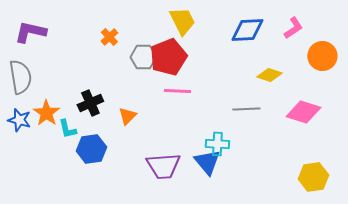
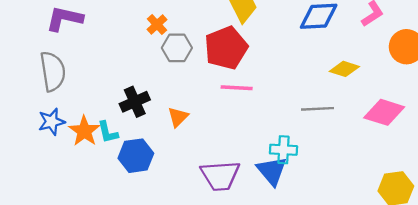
gray hexagon: (143, 57) -> (177, 48), moved
orange star: (46, 113) -> (84, 131), moved
blue star: (19, 120) -> (52, 122), turned -30

